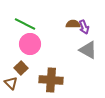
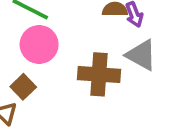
brown cross: (51, 80) -> (99, 74), moved

